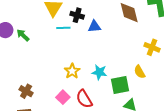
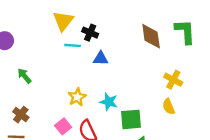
blue triangle: (94, 26) -> (101, 58), moved
green arrow: (23, 35) -> (24, 76), moved
yellow semicircle: (140, 72) -> (169, 107), moved

